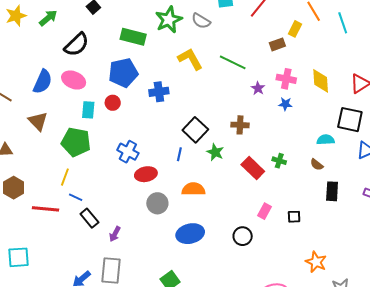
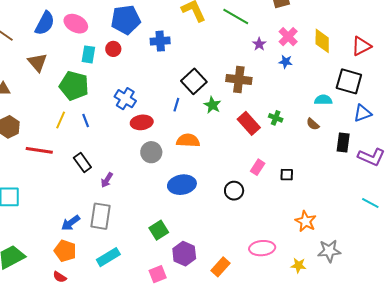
pink cross: (286, 79) -> (288, 37), turned 30
brown cross: (240, 125) -> (239, 80), size x1.4
black rectangle: (332, 191) -> (343, 143), moved
blue line: (76, 197) -> (86, 120), moved, turned 40

